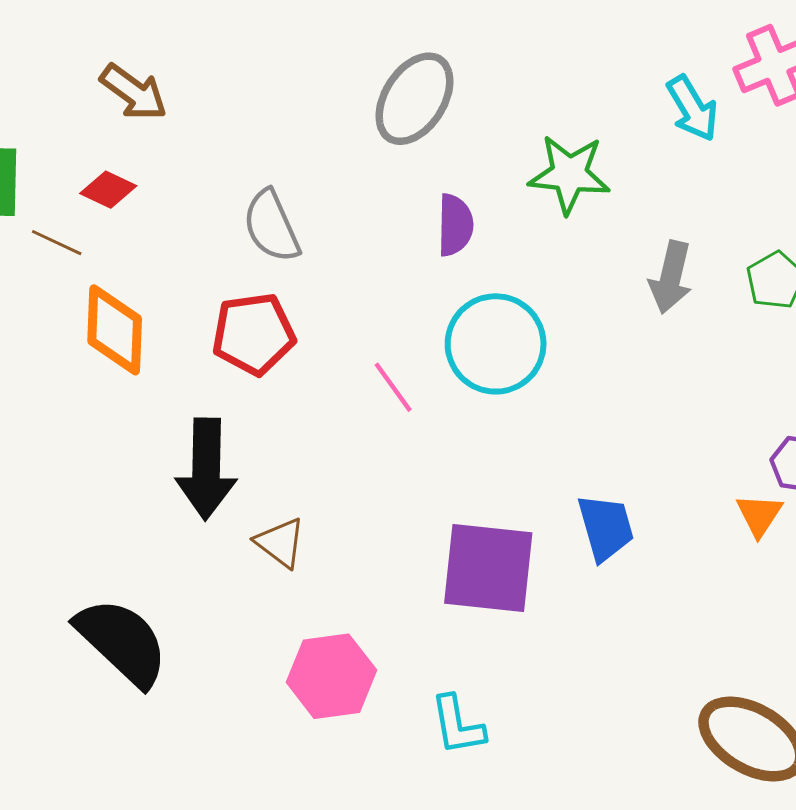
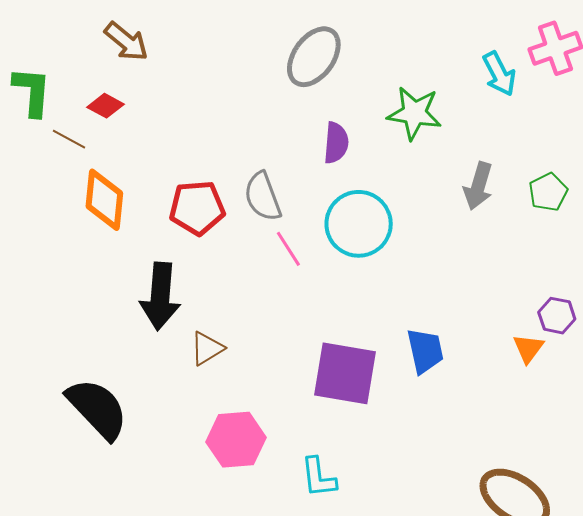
gray semicircle: (271, 226) -> (263, 197), moved
brown triangle: (280, 543) -> (207, 348), turned 48

